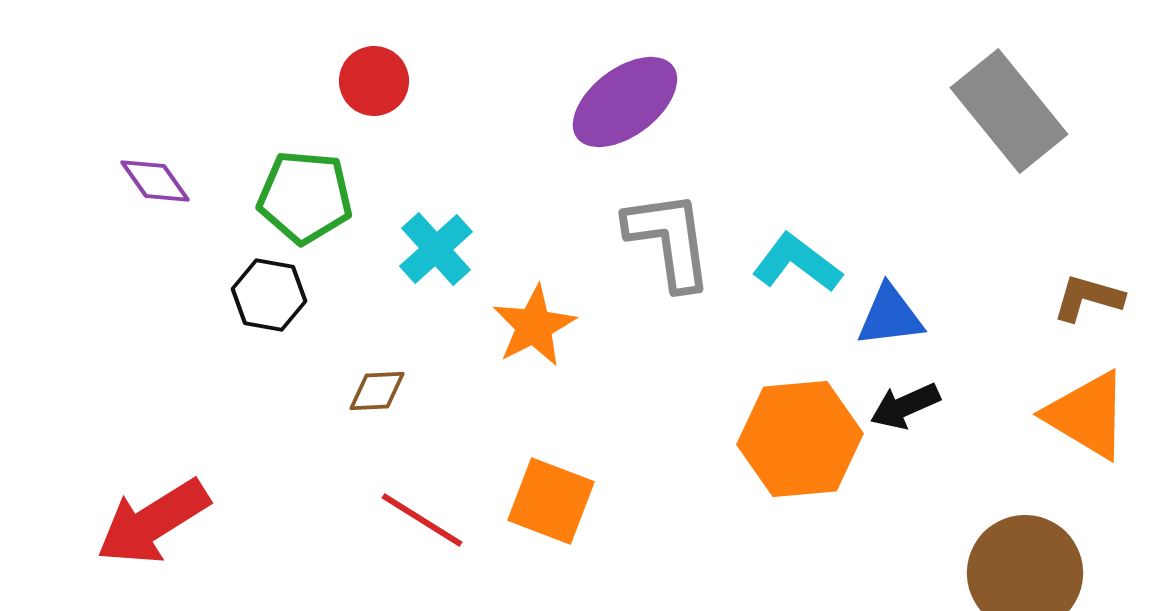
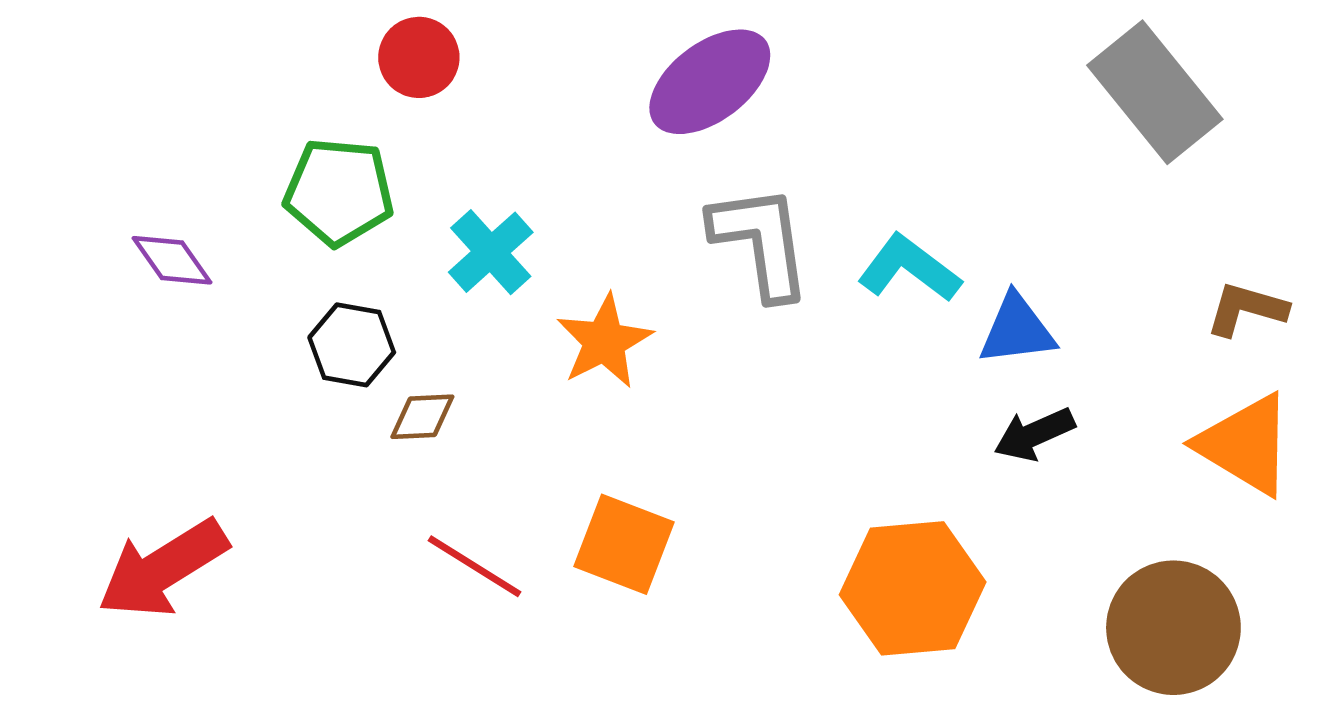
purple diamond: (155, 181) -> (172, 260), moved
black hexagon: (269, 295) -> (352, 345), moved
orange hexagon: (800, 439) -> (913, 588), moved

